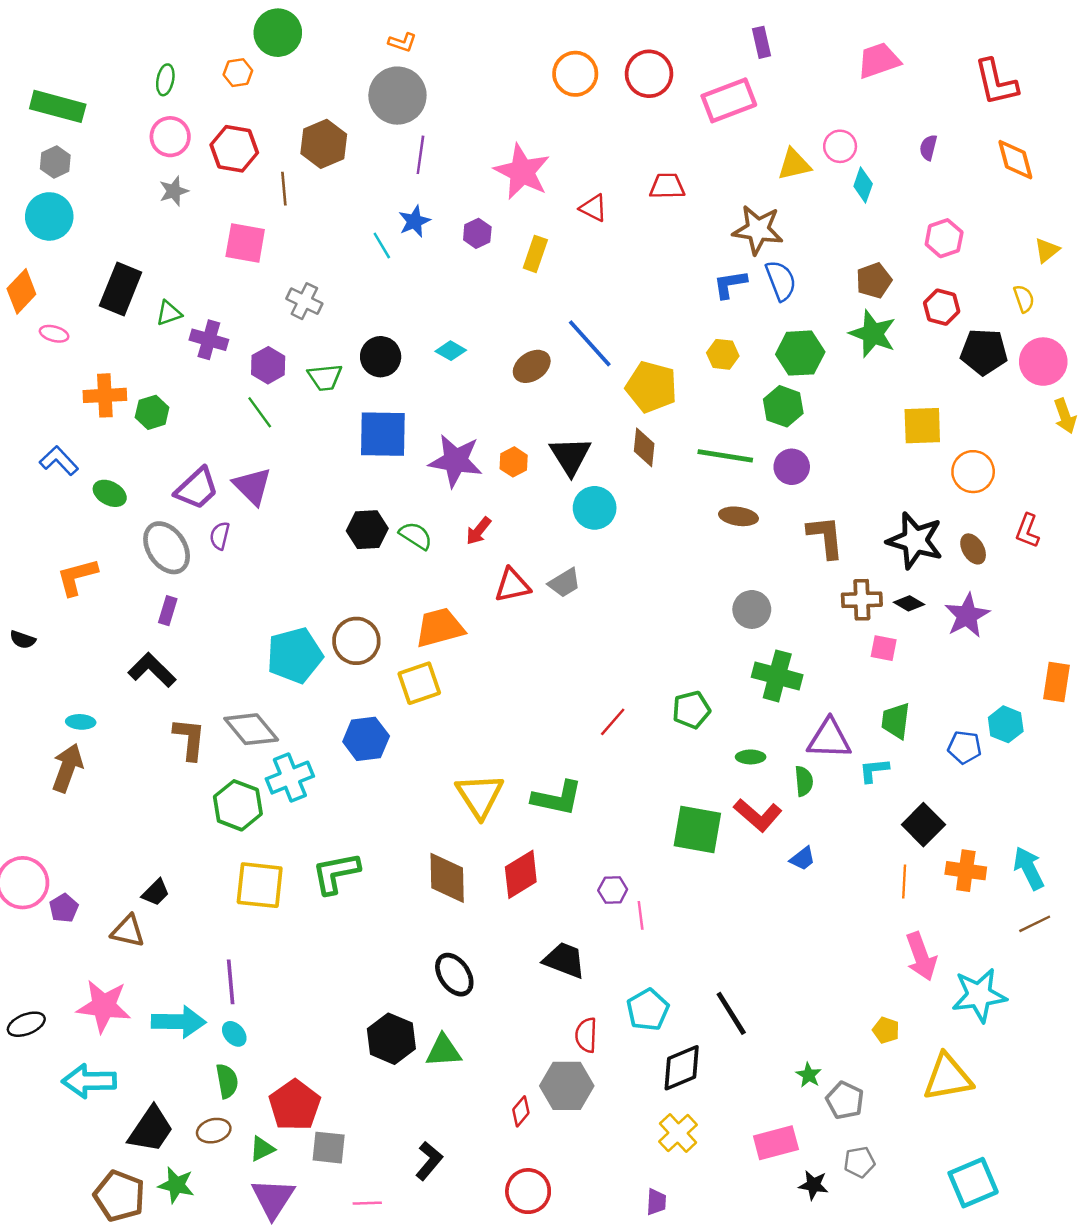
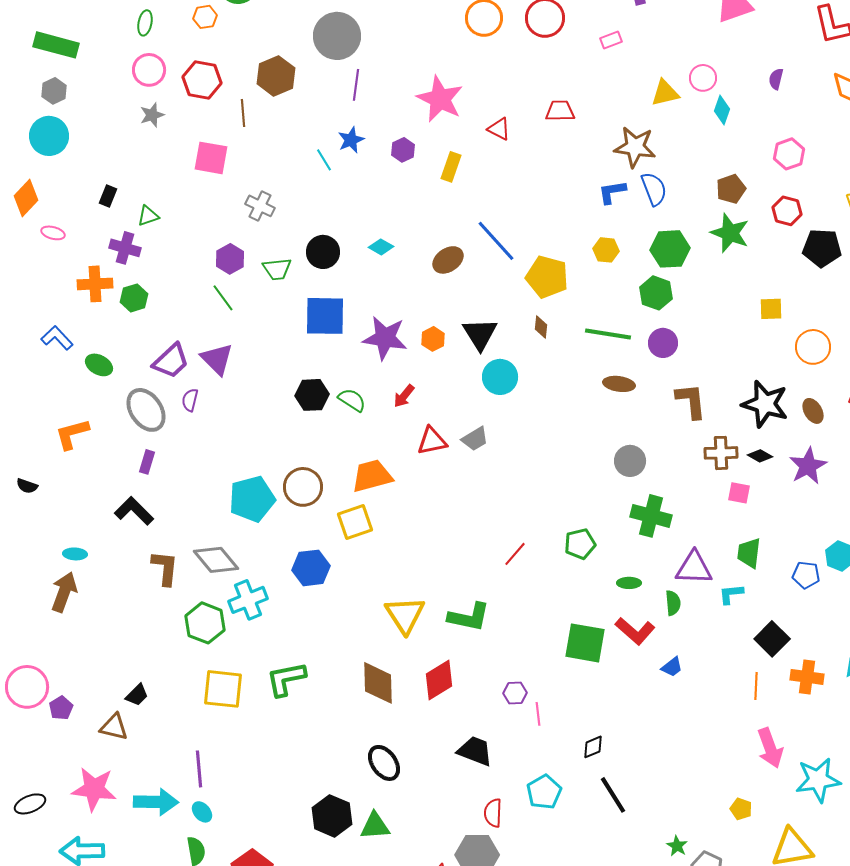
pink rectangle: (729, 100) -> (611, 40), size x0.5
black rectangle: (121, 289) -> (108, 196), size x0.5
purple cross: (209, 340) -> (125, 248), moved
yellow square: (922, 426) -> (771, 309), size x0.7
brown diamond: (644, 447) -> (541, 327), size x0.7
black diamond: (682, 1068) -> (593, 747), moved, size x0.6

